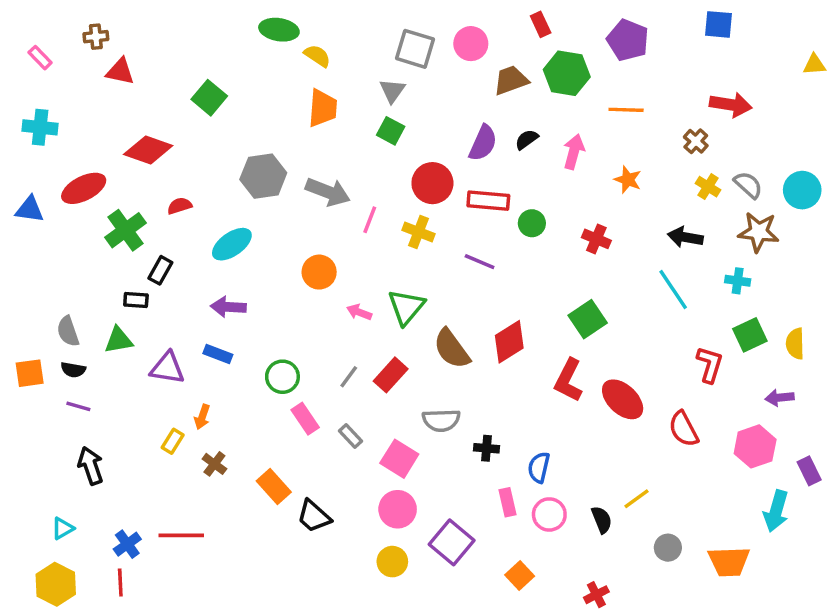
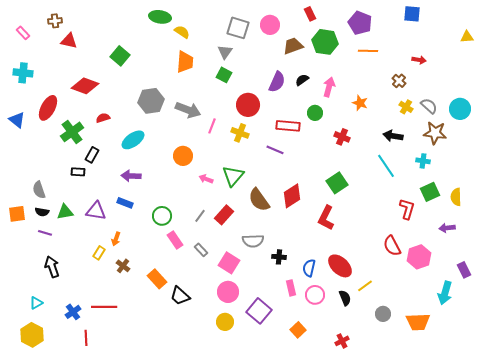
red arrow: (731, 105) -> (419, 60), size x0.6
orange line: (626, 110) -> (368, 51), moved
red ellipse: (84, 188) -> (48, 108), turned -35
red rectangle: (488, 201) -> (288, 126), moved
blue triangle: (30, 209) -> (17, 120), turned 30
green circle: (532, 223) -> (315, 113), moved
green triangle: (119, 340) -> (65, 212), moved
red ellipse: (623, 399) -> (340, 266), moved
pink hexagon: (755, 446) -> (419, 257), moved
red line: (120, 582) -> (86, 338), moved

